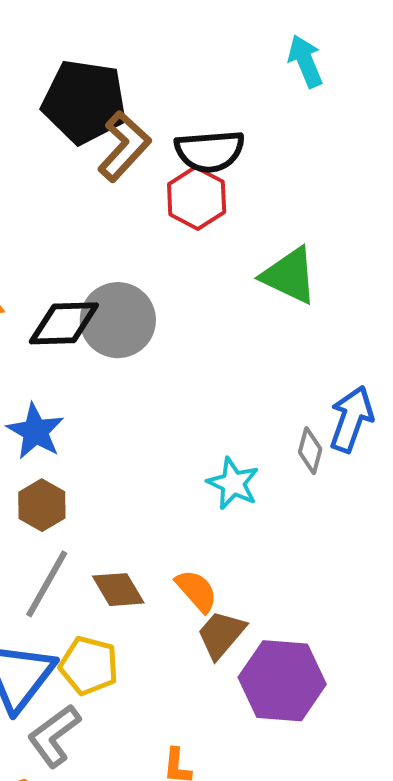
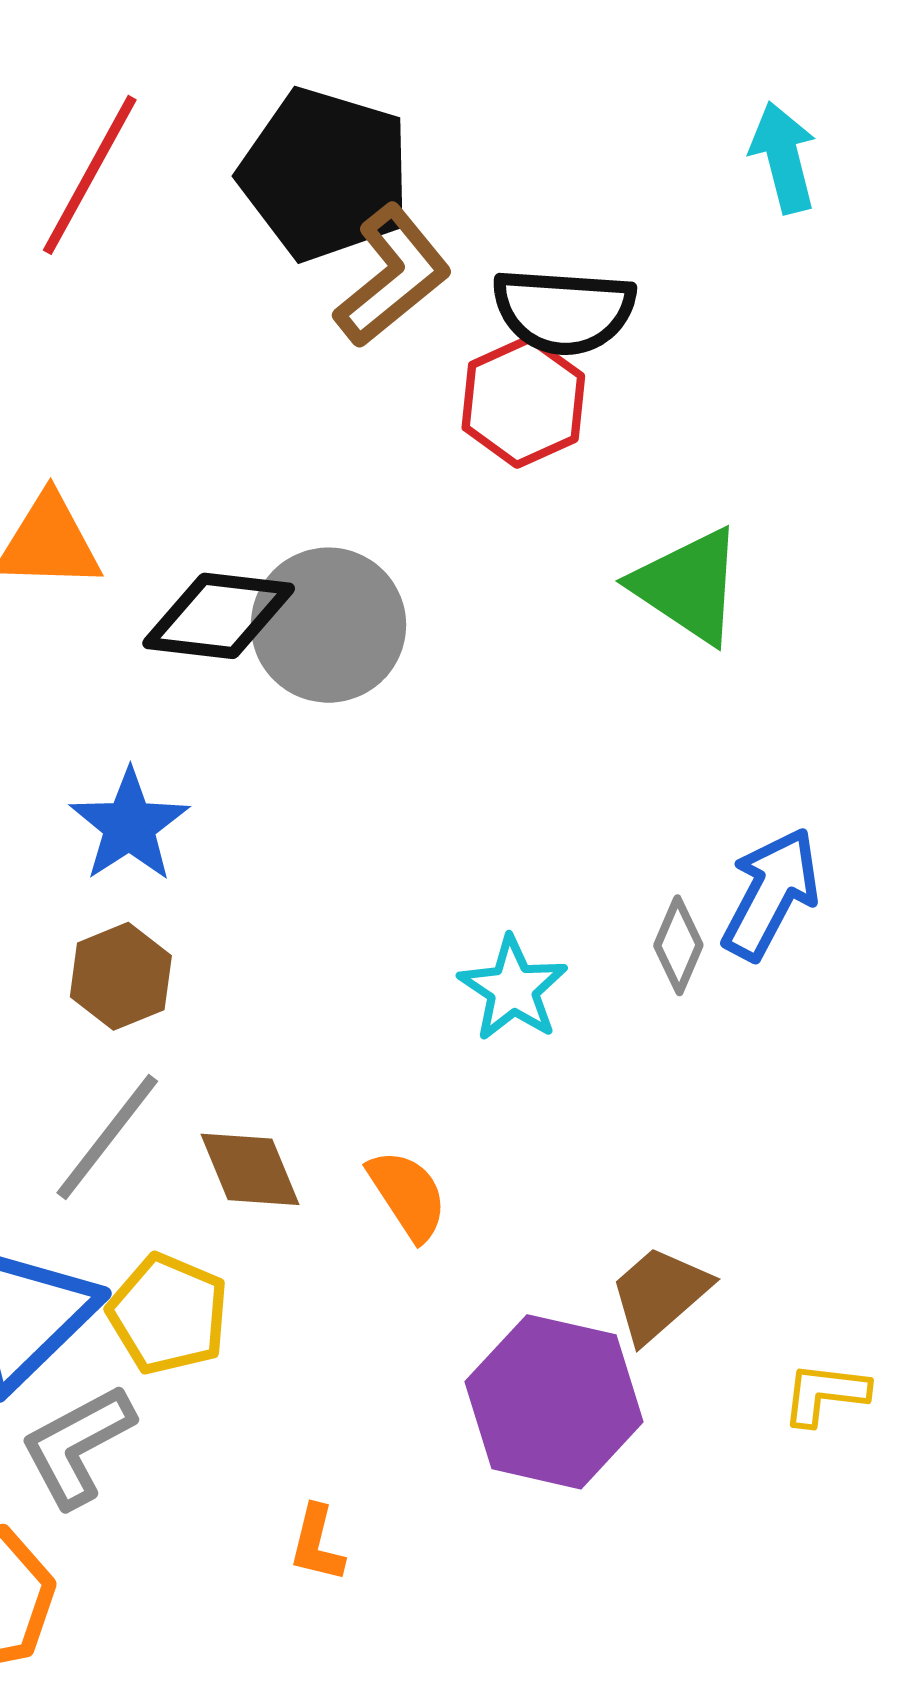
brown trapezoid: (221, 634) -> (659, 1294), moved

